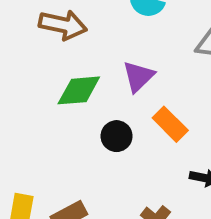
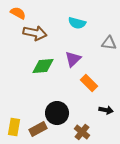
black circle: (117, 136) -> (57, 113), moved, size x1.5

